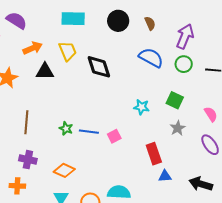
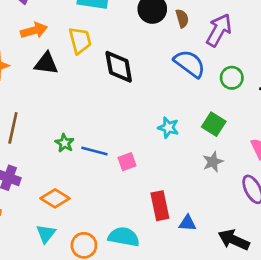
brown semicircle: (150, 23) -> (182, 18), moved
purple arrow: (185, 36) -> (219, 30), moved
red rectangle: (154, 154) -> (160, 206), moved

